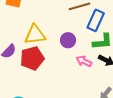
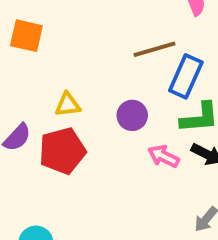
yellow triangle: (35, 35) -> (68, 105), size x0.6

